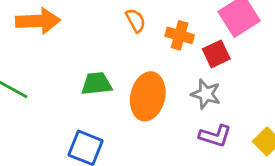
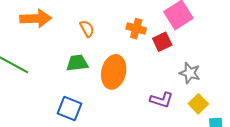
orange semicircle: (136, 20) -> (87, 29), moved
gray star: (206, 94) -> (190, 73), moved

